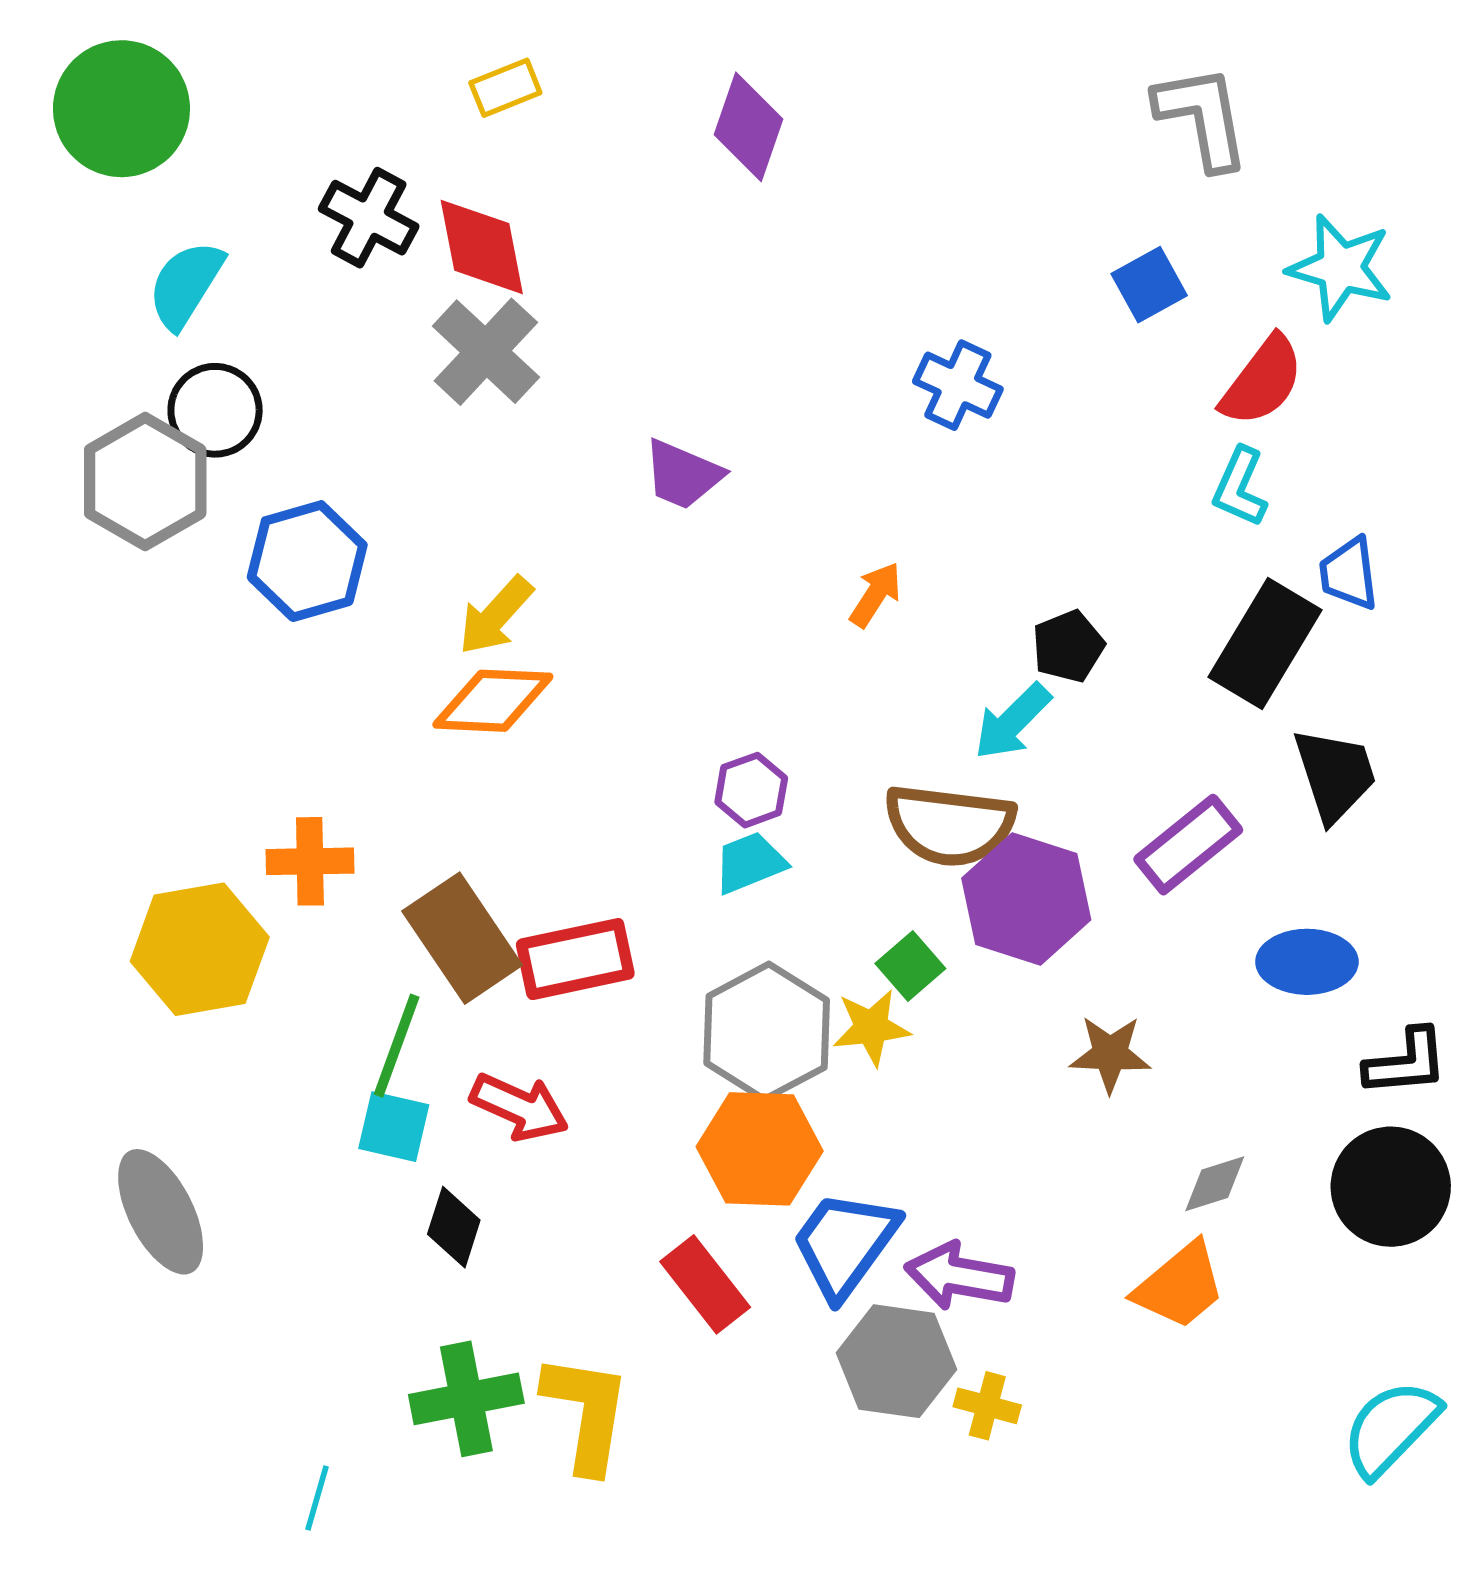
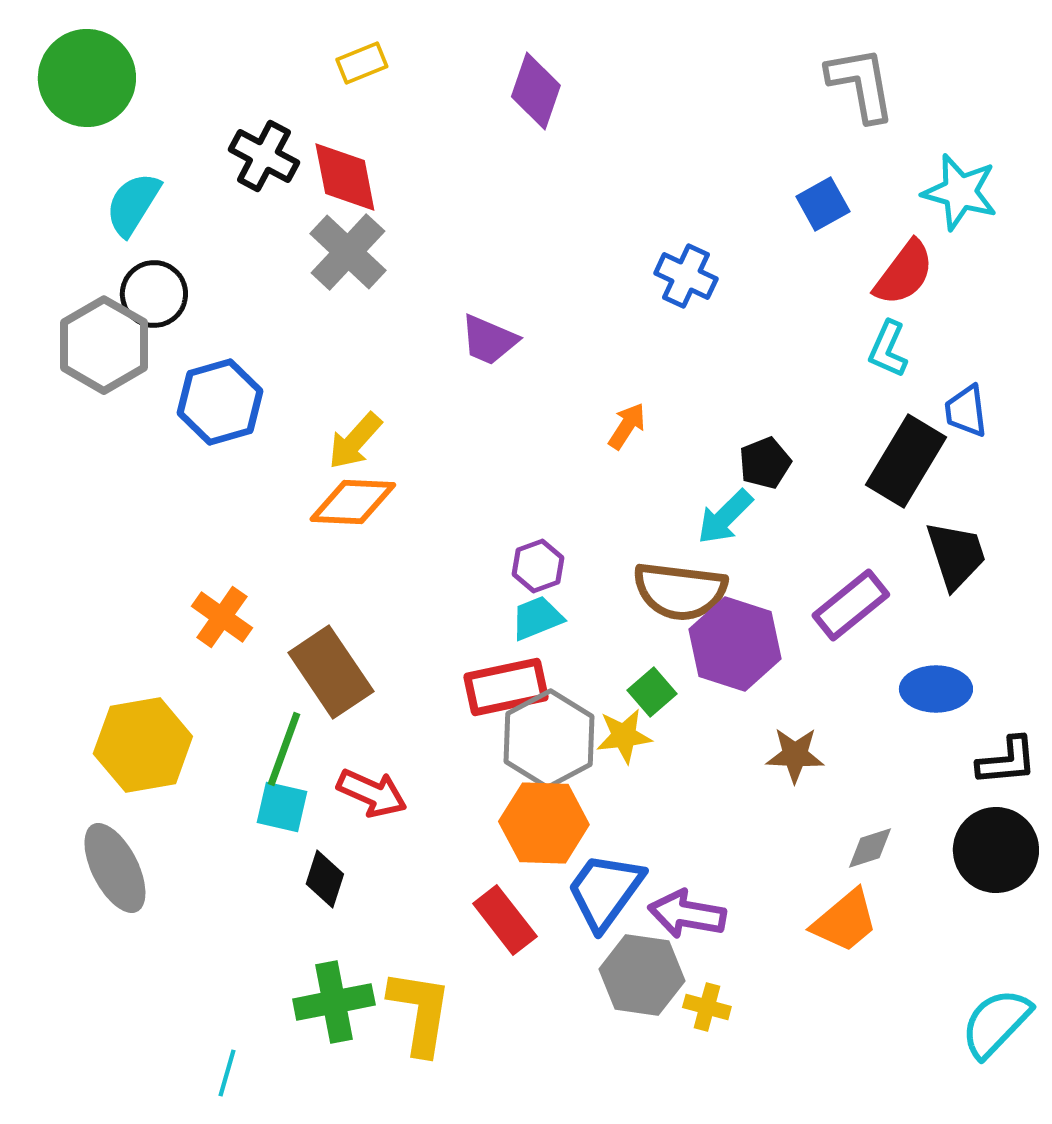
orange cross: (310, 861) -> (222, 617), turned 36
yellow hexagon: (200, 949) -> (143, 745), moved
red rectangle: (575, 959) -> (506, 687), moved

